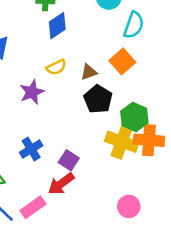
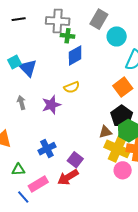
brown triangle: (89, 72) -> (105, 132), moved
black pentagon: (98, 99) -> (122, 116), moved
pink circle: (129, 206) -> (123, 170), moved
pink rectangle: (33, 207) -> (38, 184), moved

